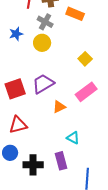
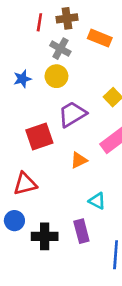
blue star: (16, 34) -> (22, 79), moved
purple trapezoid: (43, 84) -> (72, 114), moved
red square: (15, 89) -> (39, 137), moved

